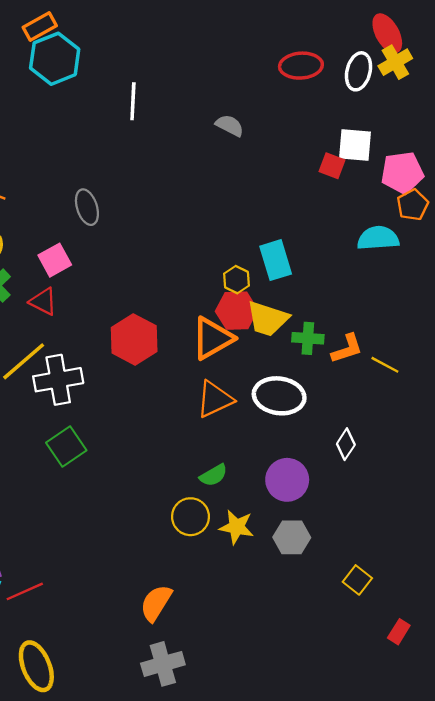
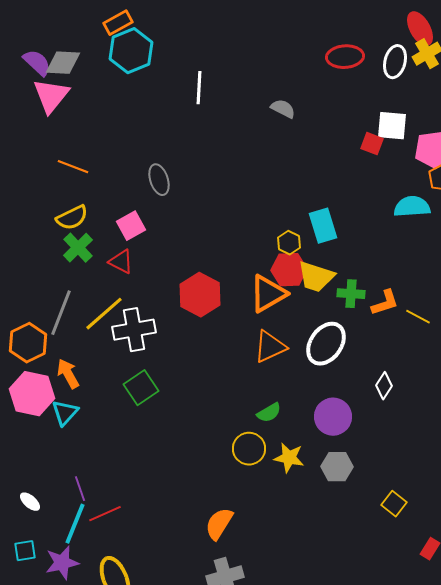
white ellipse: (279, 396) -> (326, 344), turned -63

